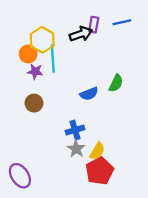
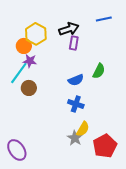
purple rectangle: (94, 25) -> (74, 43), moved
cyan line: (53, 59) -> (19, 73), moved, turned 40
blue cross: (75, 130) -> (76, 104), moved, turned 35
gray star: (76, 149) -> (75, 138), moved
red pentagon: (100, 171) -> (105, 146), moved

